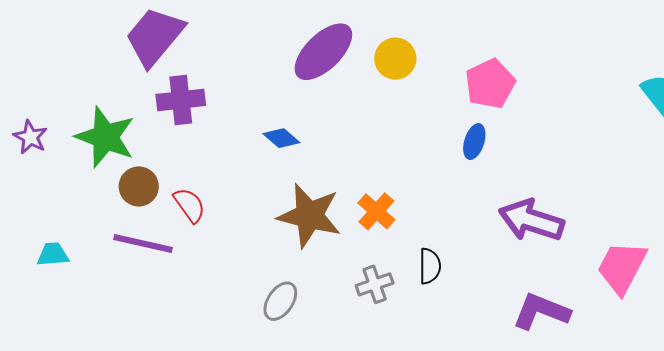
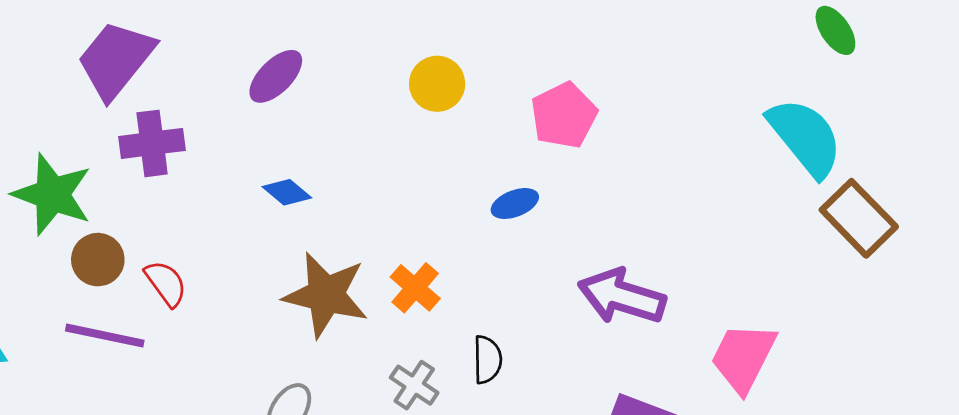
purple ellipse: (323, 52) -> (276, 76), moved, size x0.7
blue ellipse: (474, 142) -> (515, 203), moved, turned 52
gray cross: (375, 284) -> (414, 385), turned -36

